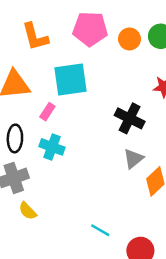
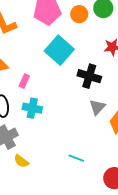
cyan square: (71, 79) -> (59, 50), moved, turned -32
cyan line: (100, 230) -> (76, 158), moved

